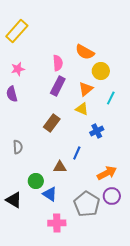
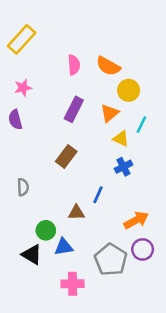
pink semicircle: (58, 63) -> (74, 65), moved
yellow triangle: (82, 109) -> (121, 139), moved
blue triangle: (50, 194) -> (64, 247), turned -42
black triangle: (14, 200) -> (32, 255), moved

